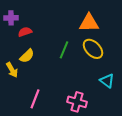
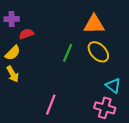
yellow semicircle: (27, 56) -> (13, 53), moved
pink line: (35, 99) -> (51, 105), moved
pink cross: (77, 102) -> (105, 108), moved

